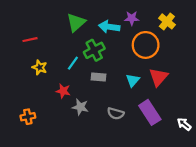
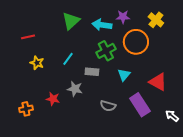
green cross: (94, 50) -> (106, 51), moved
red triangle: (158, 77) -> (158, 82), moved, turned -42
red star: (63, 91) -> (53, 99), moved
gray star: (80, 107) -> (75, 89), moved

